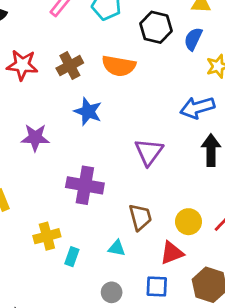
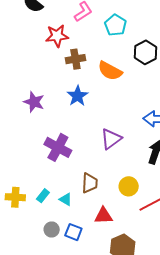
red star: (22, 65) -> (57, 36), moved, turned -30
yellow circle: (188, 222) -> (129, 186), moved
yellow cross: (47, 236) -> (15, 197), moved
cyan rectangle: (72, 257) -> (43, 196), moved
blue square: (157, 286) -> (73, 232), moved

